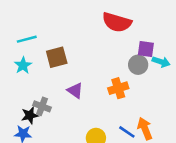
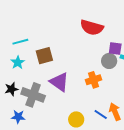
purple triangle: (75, 90) -> (59, 82), size x1.5
gray cross: (42, 106) -> (33, 95), size x1.6
black star: (30, 115) -> (11, 89), moved

